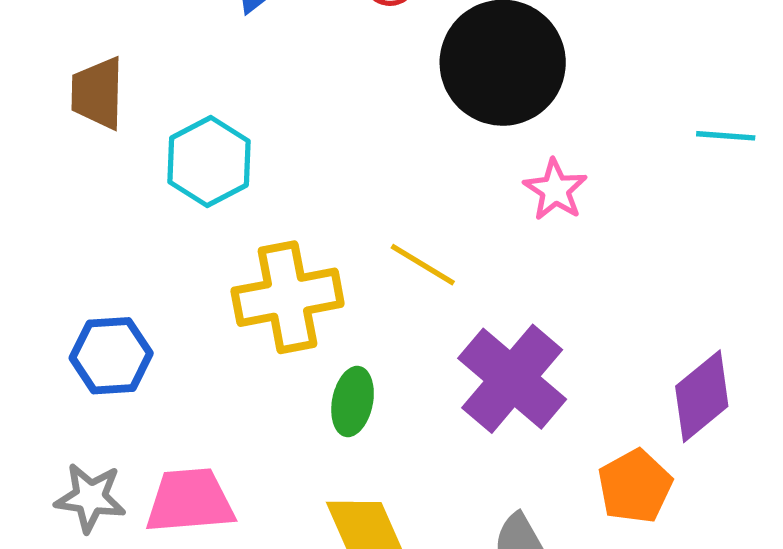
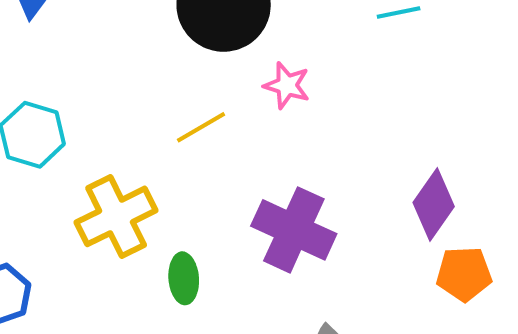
yellow line: (423, 265) -> (201, 127), moved, turned -46
orange pentagon: (635, 486) -> (464, 274), moved, turned -30

